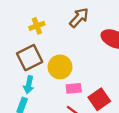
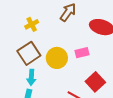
pink rectangle: (74, 88) -> (82, 53), moved

